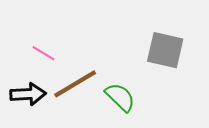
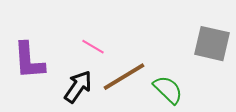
black arrow: (28, 94) -> (78, 87), turned -52

